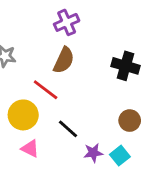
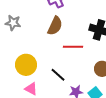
red line: (46, 90) -> (73, 47), moved, turned -36

